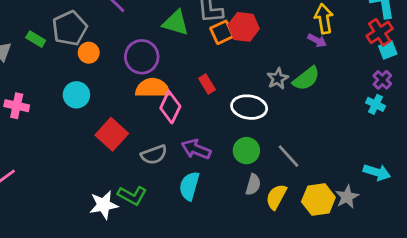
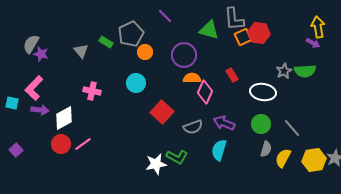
green semicircle: (306, 79) -> (305, 71), turned 35
orange semicircle: (153, 88) -> (192, 78), size x0.7

